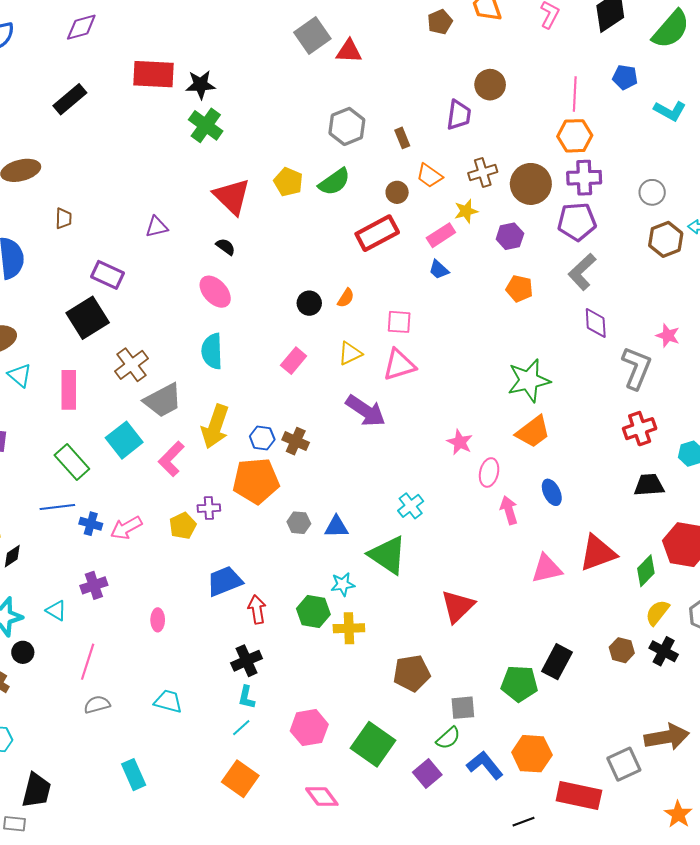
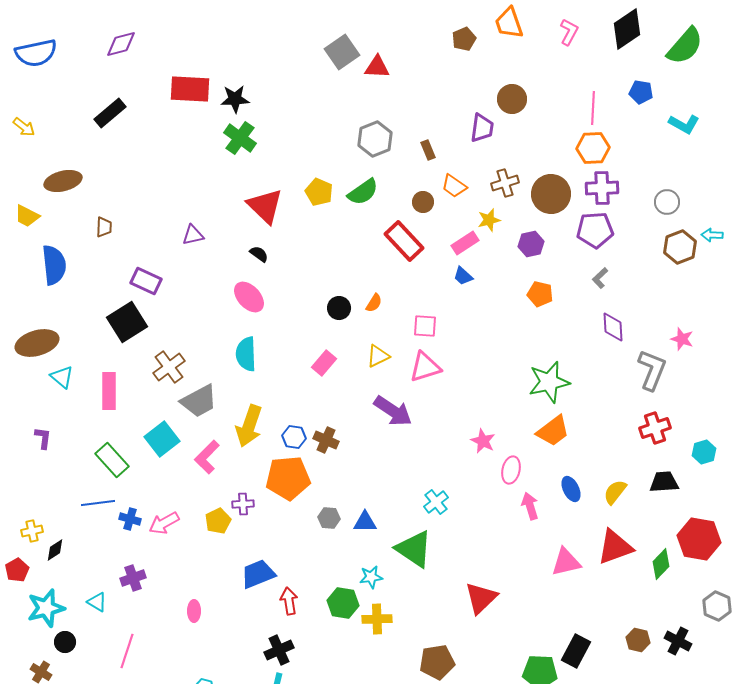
red rectangle: (377, 233) -> (404, 241), turned 75
gray L-shape: (582, 272) -> (600, 278), size x0.6
yellow semicircle: (657, 613) -> (615, 492), moved

